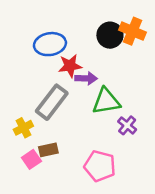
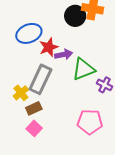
yellow cross: (23, 128) -> (21, 93), moved
brown rectangle: (48, 150) -> (34, 108), moved

